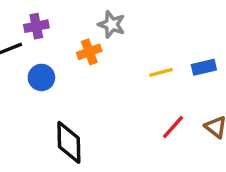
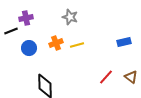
orange cross: (89, 52) -> (56, 43), moved
yellow line: (161, 72) -> (77, 45), moved

